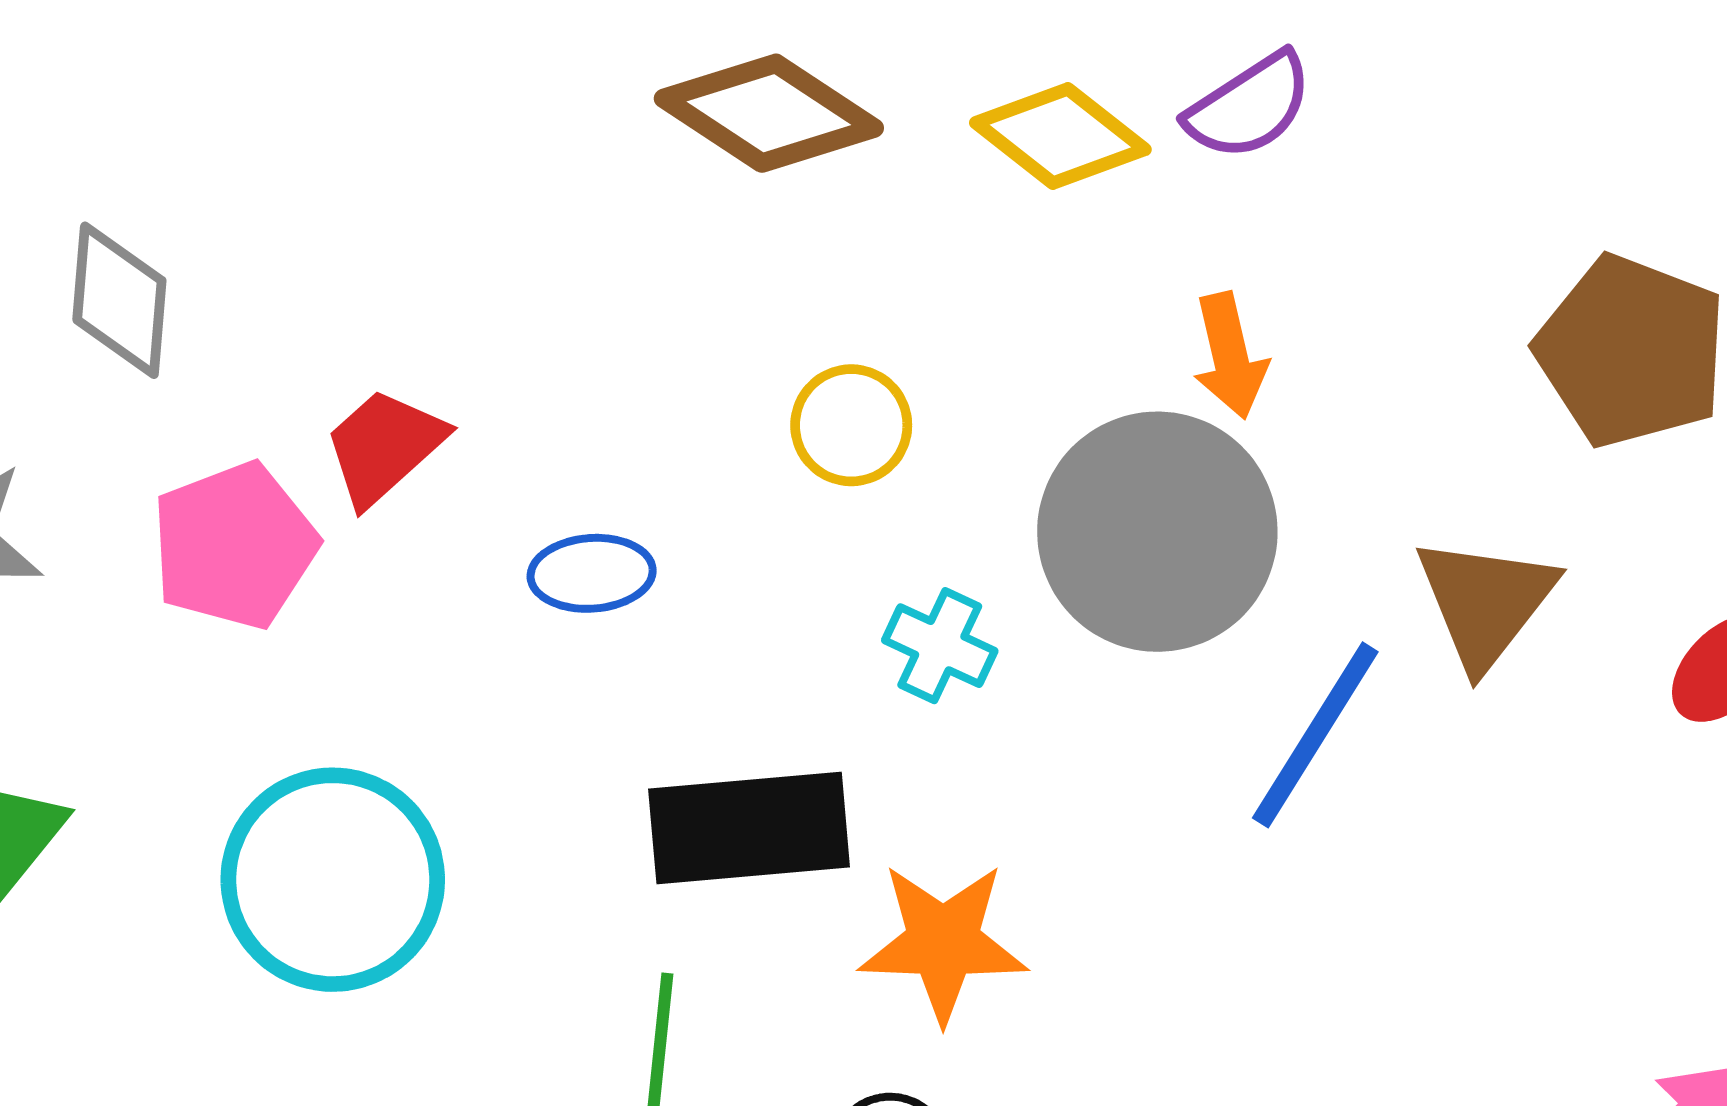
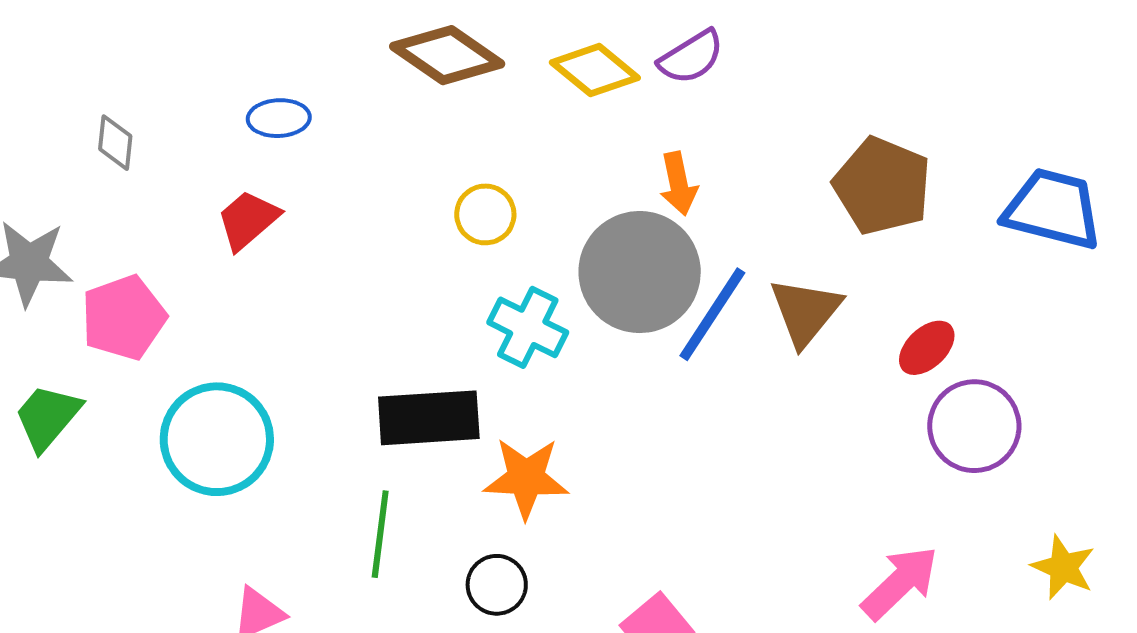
gray diamond: (119, 300) -> (115, 143), size x0.7
pink pentagon: (234, 546) -> (124, 317), moved
blue ellipse: (592, 573) -> (279, 118), moved
cyan cross: (940, 646) -> (528, 327), size x1.4
blue line: (1315, 735) -> (712, 314), moved

